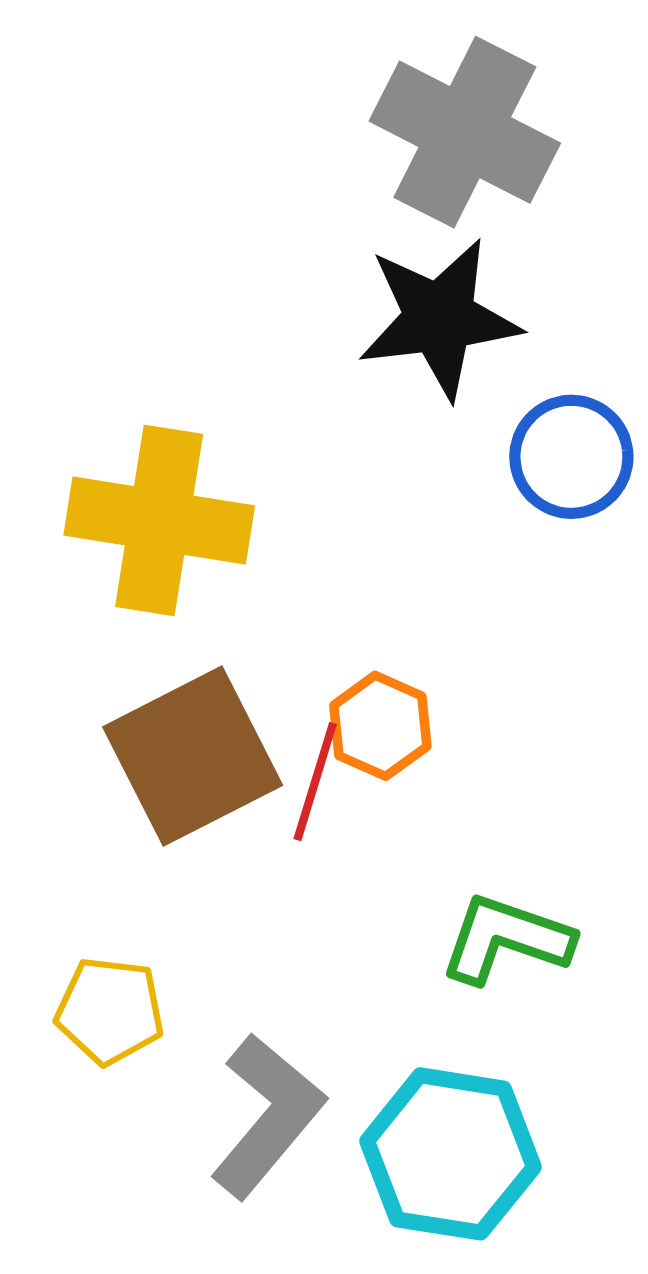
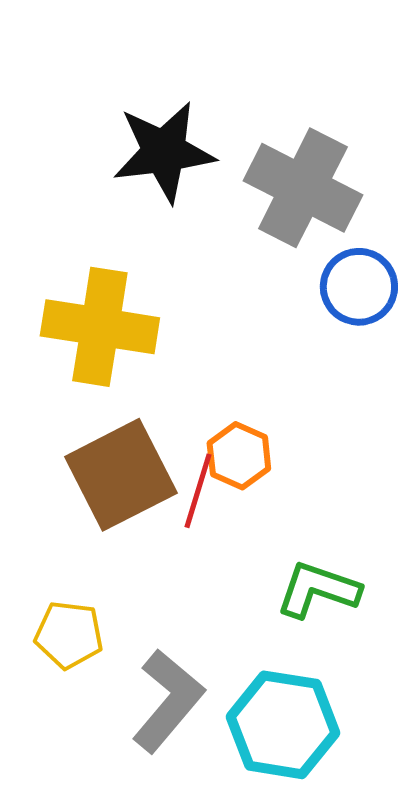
gray cross: (465, 132) -> (303, 188), moved
black star: (439, 318) -> (164, 152), moved

